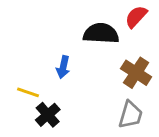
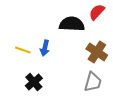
yellow line: (28, 92) -> (23, 50), moved

